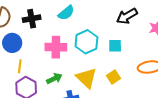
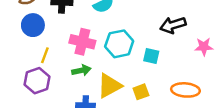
yellow line: (20, 66) -> (45, 55), moved
yellow triangle: (86, 78) -> (109, 86), turned 35
green arrow: (54, 79) -> (81, 70), moved

